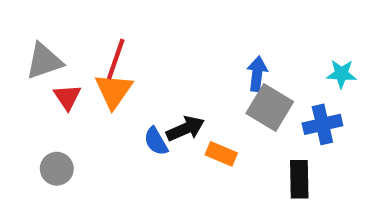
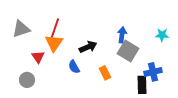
red triangle: (67, 97) -> (38, 57), moved
blue cross: (322, 124) -> (153, 72), moved
black arrow: (185, 129) -> (88, 47), moved
orange rectangle: (221, 154) -> (105, 73), turned 40

